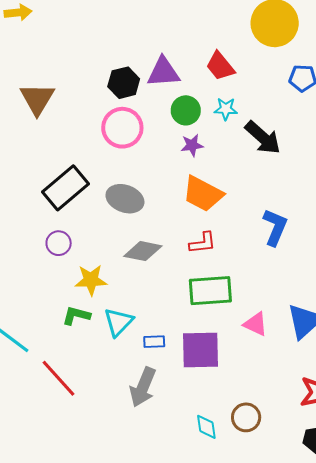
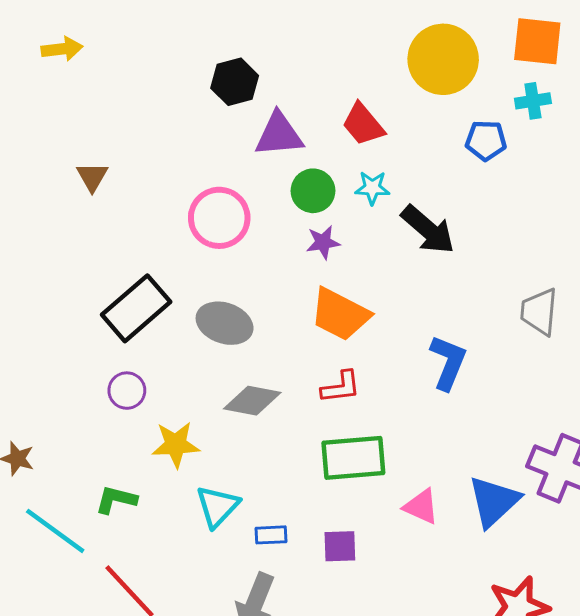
black hexagon: (124, 83) -> (235, 82), moved
brown triangle: (37, 99) -> (92, 177), size x0.6
green L-shape: (76, 316) -> (116, 500), moved
purple square: (201, 350) -> (340, 546), size x0.6

